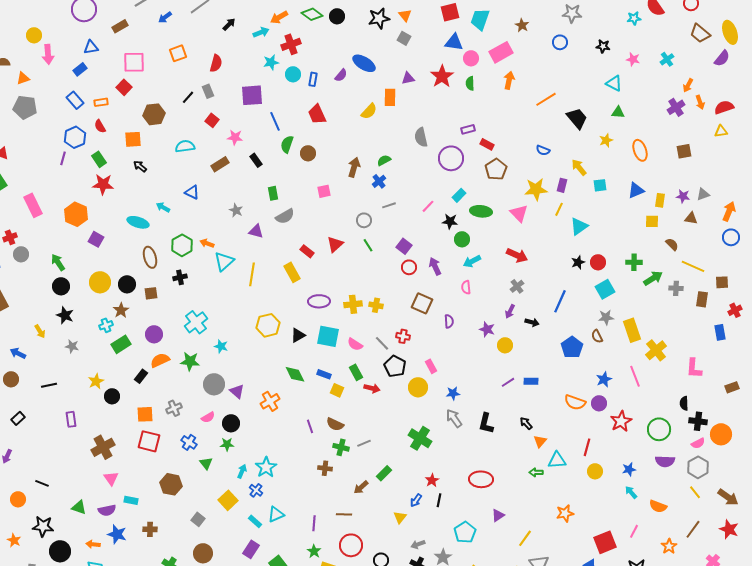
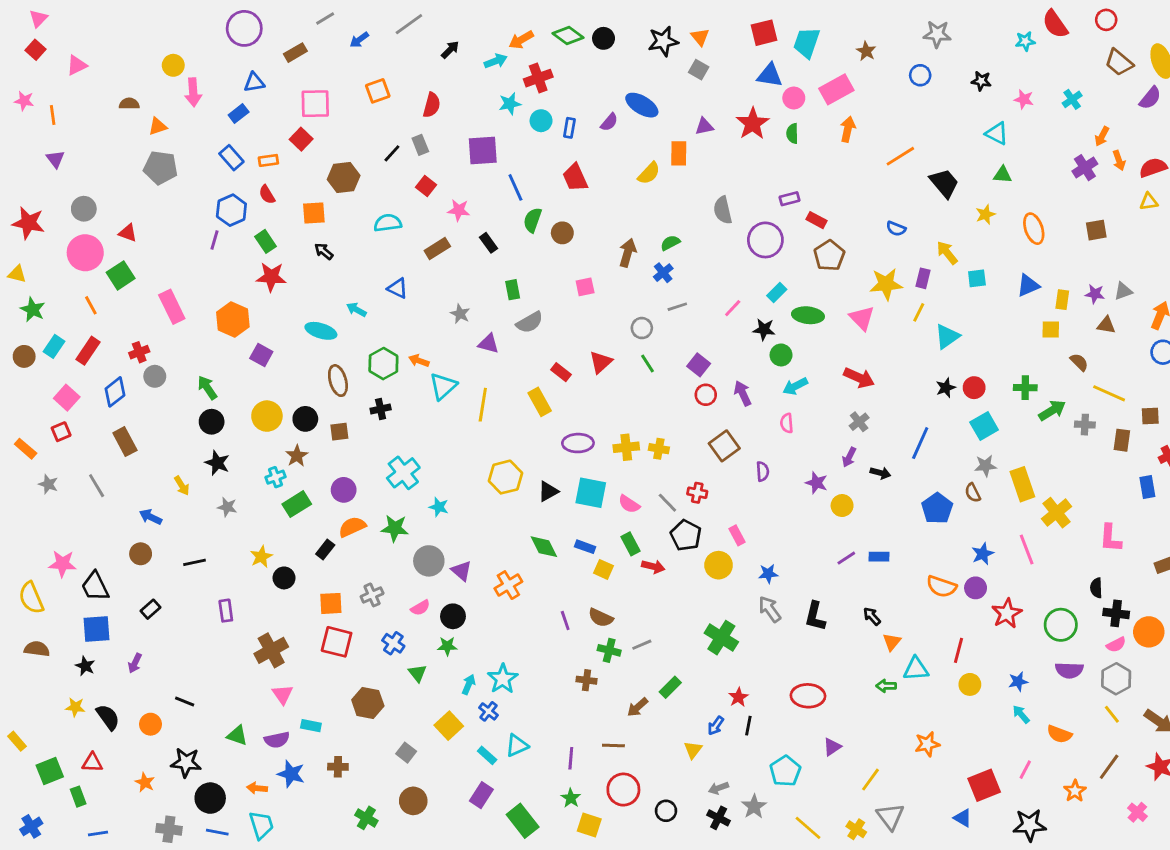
brown square: (422, 303) -> (724, 446), turned 30

